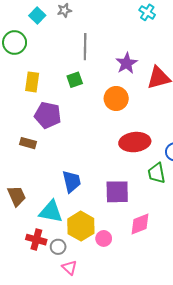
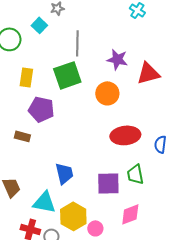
cyan square: (37, 16) -> (39, 25), moved
purple star: (127, 63) -> (117, 59), turned -30
green square: (75, 80) -> (67, 75), size x1.8
green trapezoid: (157, 173) -> (135, 174), moved

